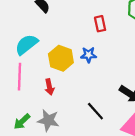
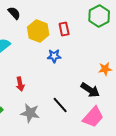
yellow hexagon: (61, 58) -> (38, 31), moved
gray star: (48, 120) -> (30, 113), moved

